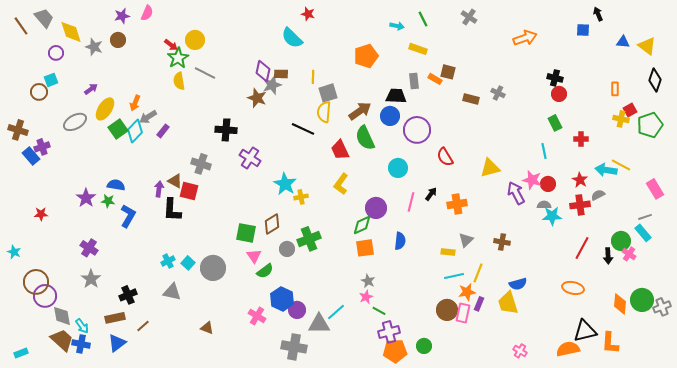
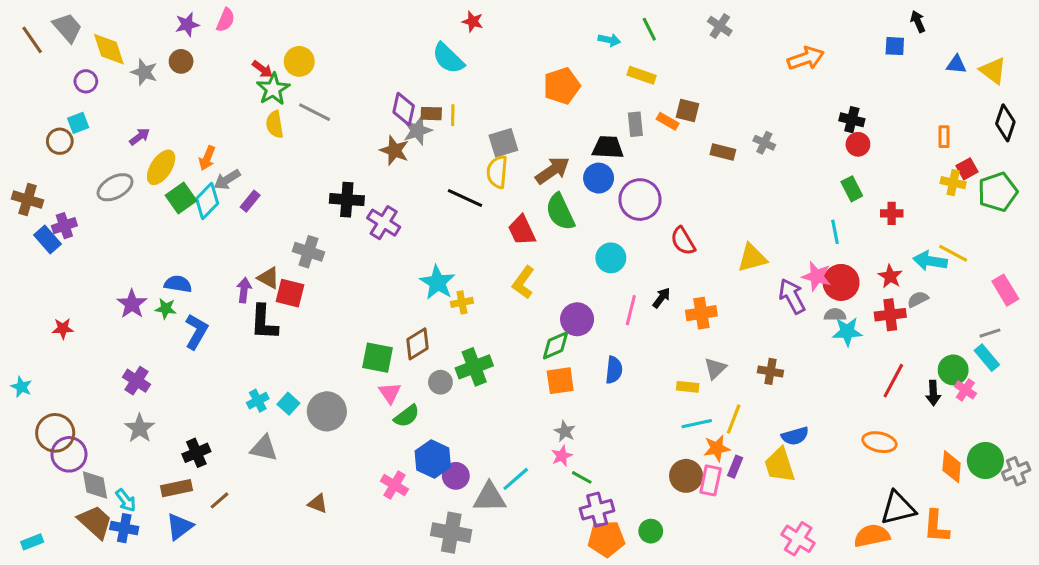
yellow line: (313, 77) -> (453, 115), moved
purple cross: (250, 158) -> (384, 223), moved
red circle: (548, 184) -> (841, 282), size x1.5
pink cross: (520, 351) -> (798, 539), size x1.5

